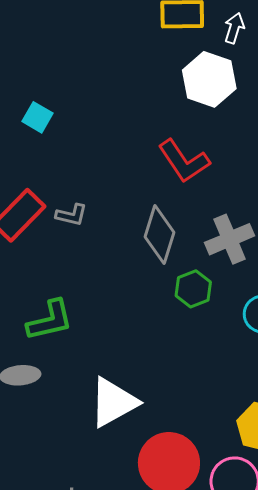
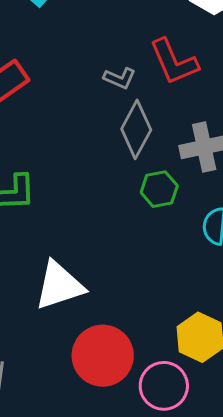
gray L-shape: (71, 215) -> (120, 78), moved

